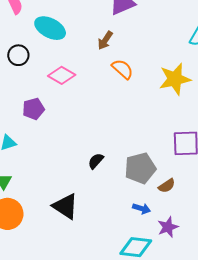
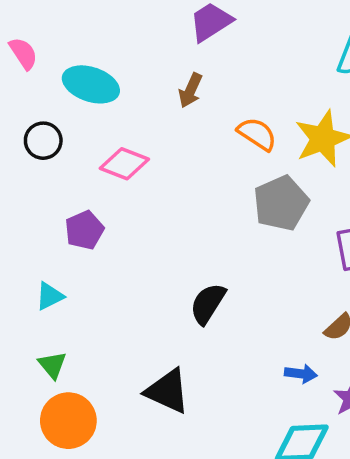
orange semicircle: (123, 69) -> (257, 134), moved
black semicircle: (96, 161) -> (208, 304), size x1.4
gray pentagon: (140, 168) -> (281, 203), moved

